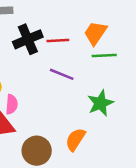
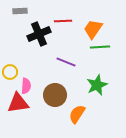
red line: (58, 41) -> (63, 21), moved
brown circle: (37, 151) -> (55, 95), moved

